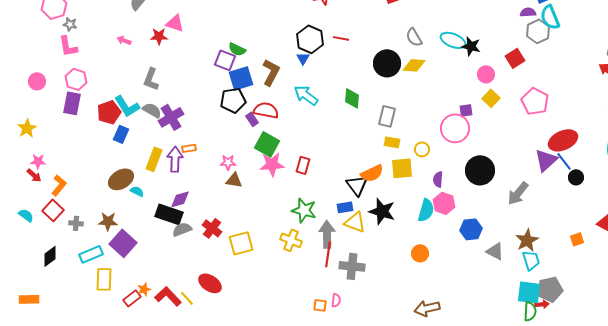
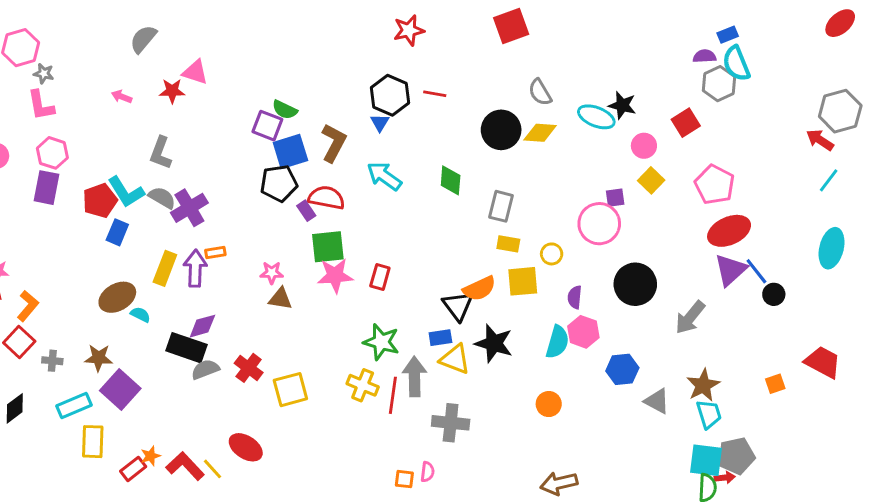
cyan ellipse: (453, 40) -> (596, 117), moved
red ellipse: (563, 140) -> (729, 231), moved
green square: (267, 144) -> (328, 247), turned -35
red line: (328, 254) -> (393, 395), moved

